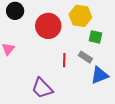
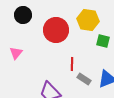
gray rectangle: (85, 57) -> (84, 79), moved

